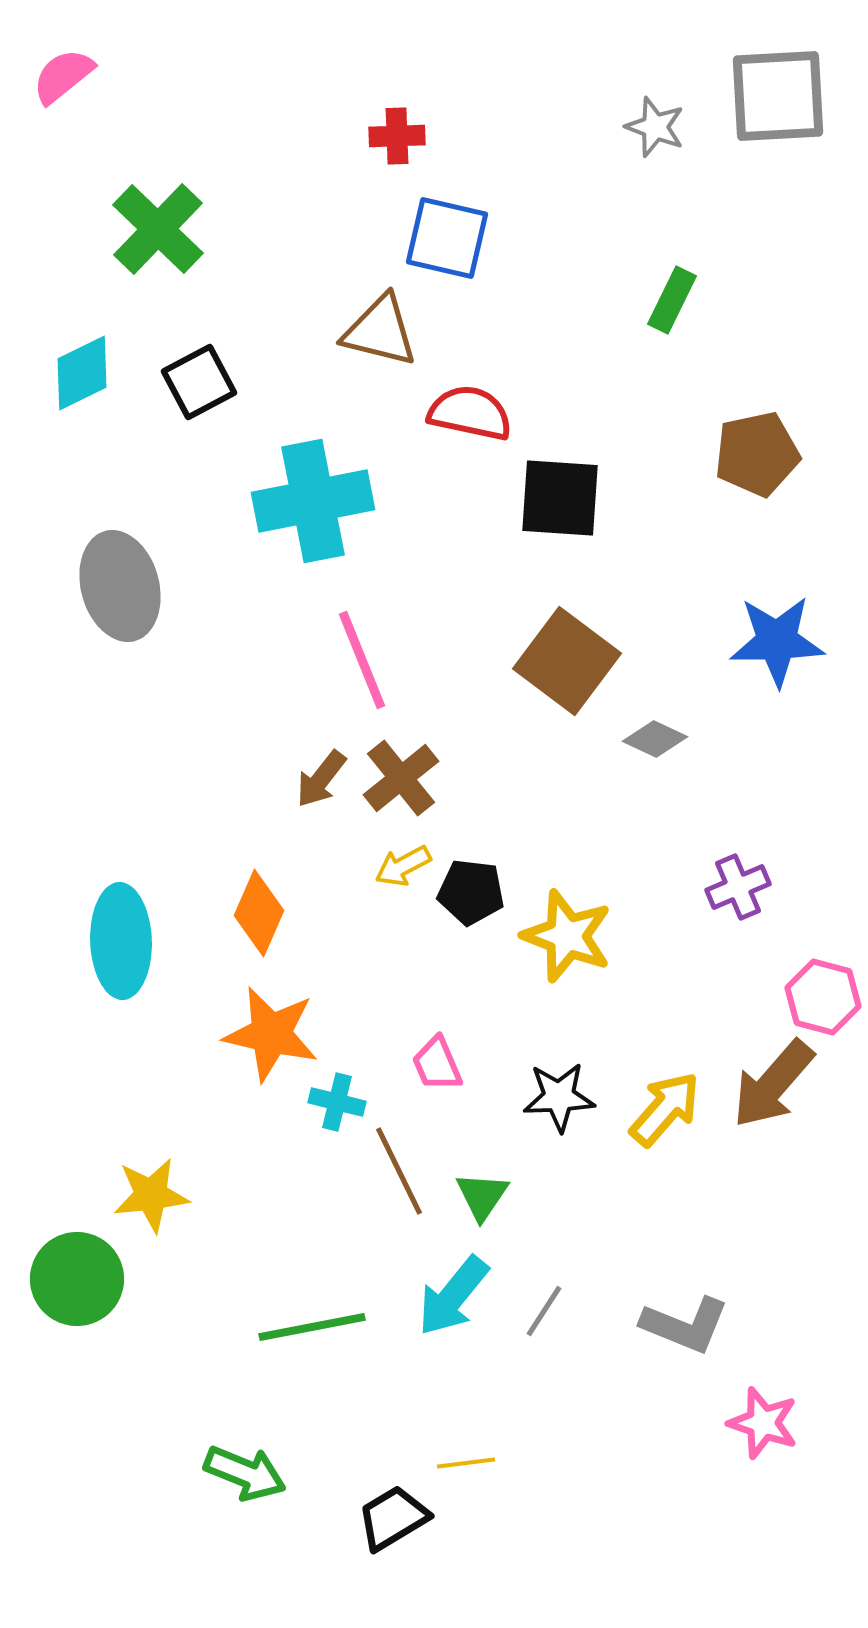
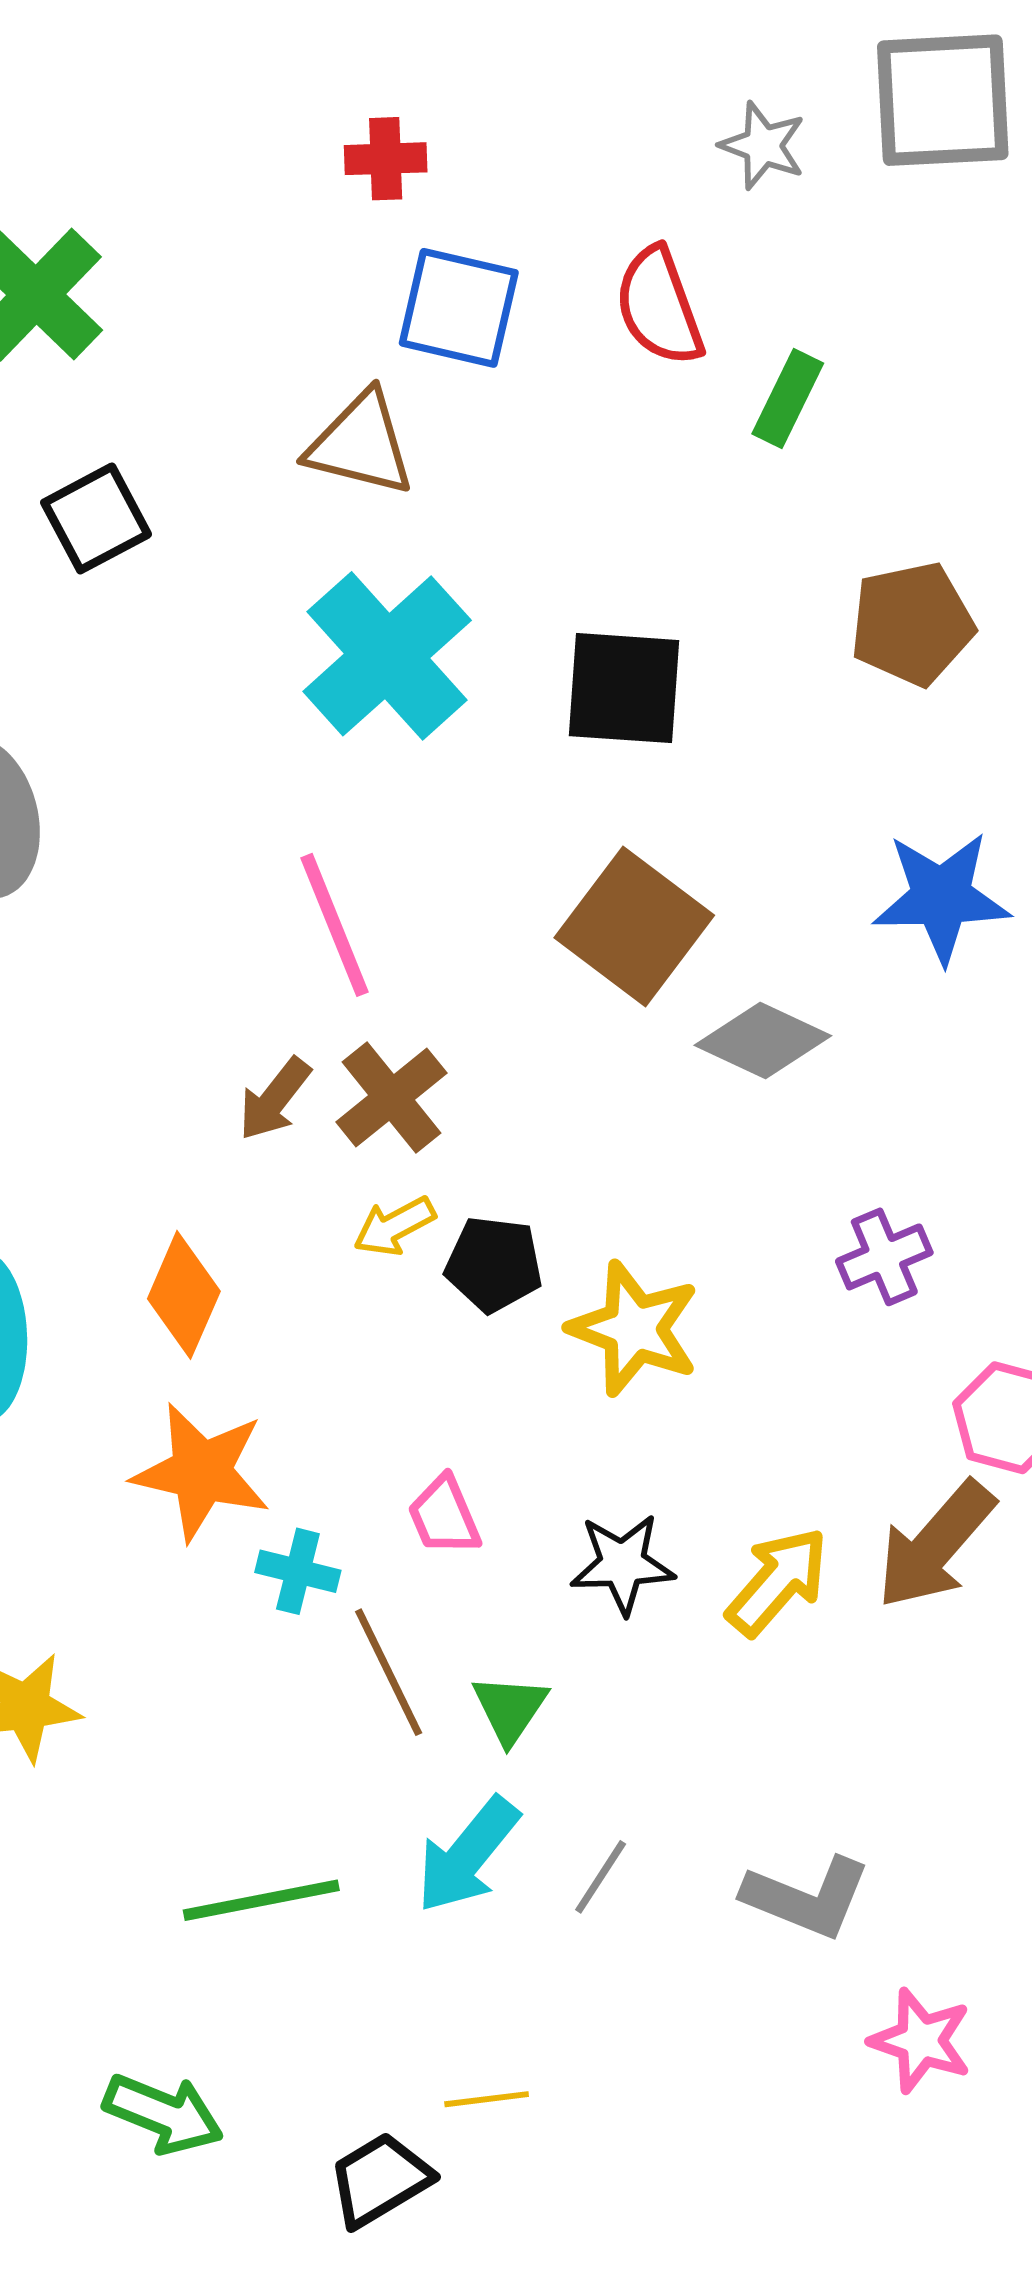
red semicircle: (470, 413) -> (659, 306), moved, turned -122
cyan cross: (313, 501) -> (387, 656), moved, turned -31
gray diamond: (655, 739) -> (763, 1040), size x1.4

